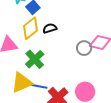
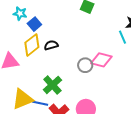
green cross: (35, 59) -> (52, 85), moved

